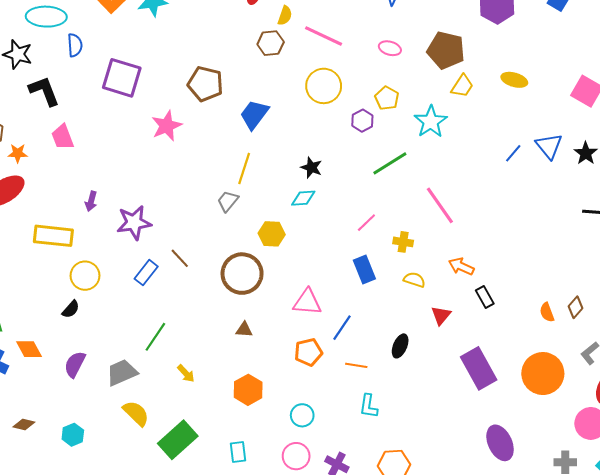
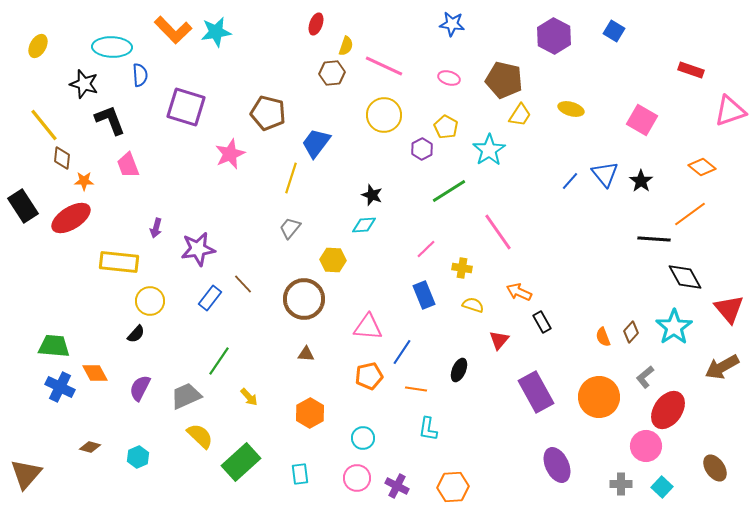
yellow line: (244, 169) -> (291, 178), moved

